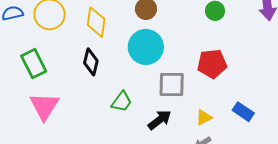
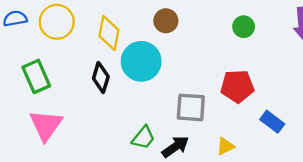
cyan circle: (146, 47) -> (141, 61), moved
green trapezoid: (122, 102) -> (143, 138), moved
blue rectangle: (243, 112) -> (272, 122), moved

